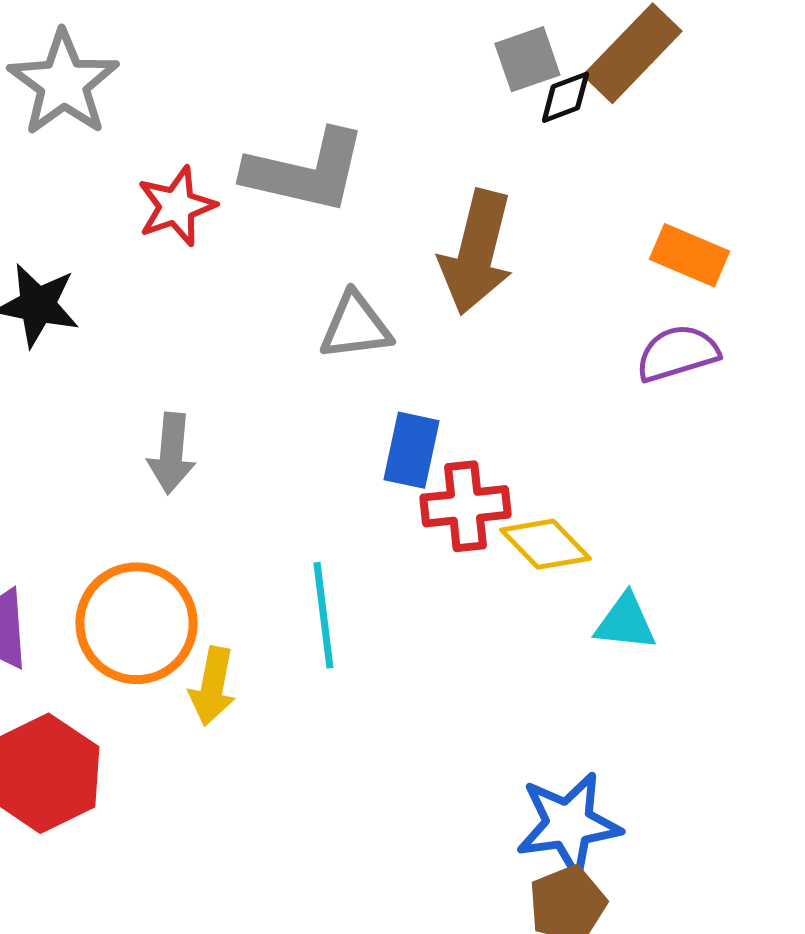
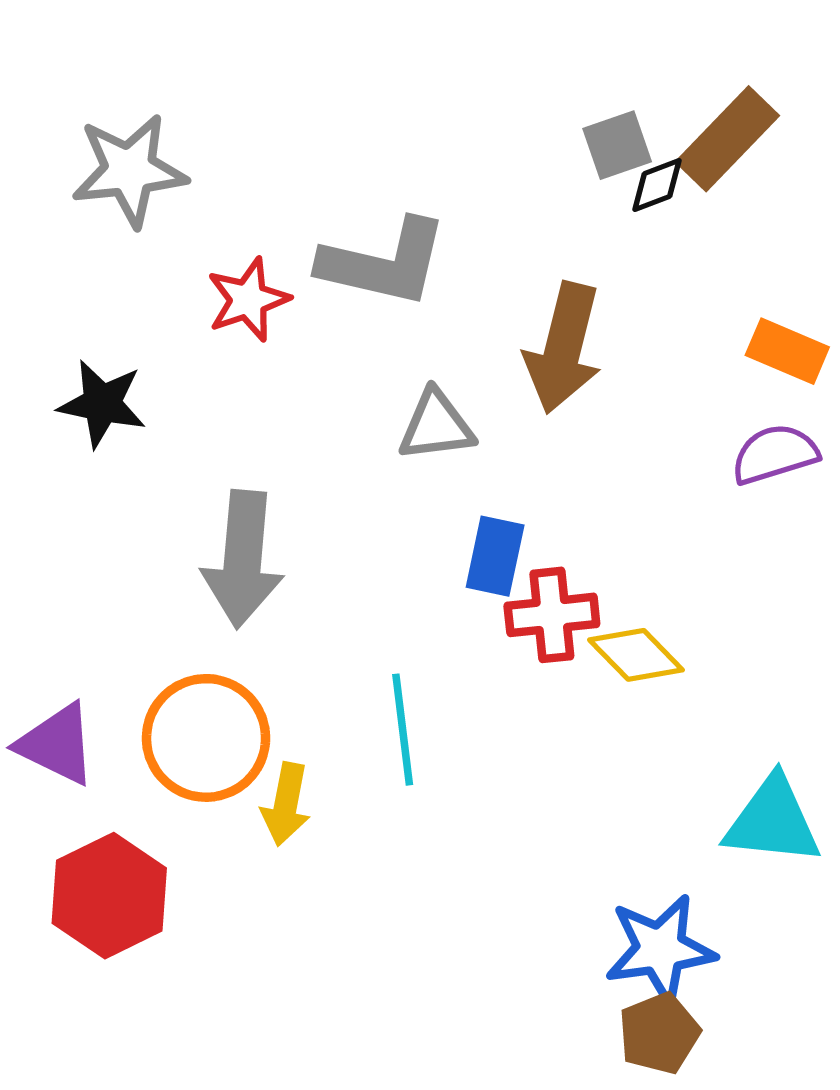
gray star: (63, 83) -> (129, 170), turned 30
gray arrow: (171, 453) -> (243, 559), size x1.6
cyan triangle: (625, 622) -> (773, 821), moved, size x1.5

